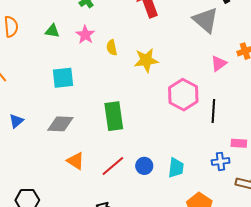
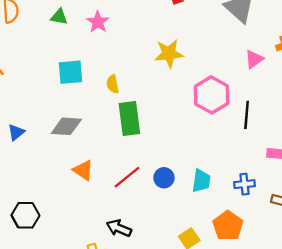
yellow semicircle: (112, 48) -> (113, 84), moved
blue triangle: (16, 121) -> (16, 132), moved
blue cross: (221, 161) -> (245, 184), moved

